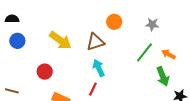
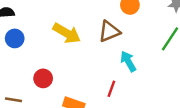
cyan arrow: (99, 68) -> (128, 61), moved
red circle: (45, 72) -> (43, 78), moved

